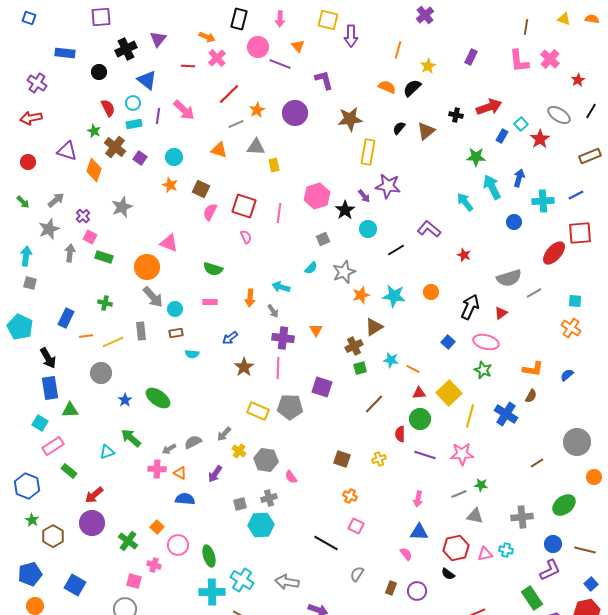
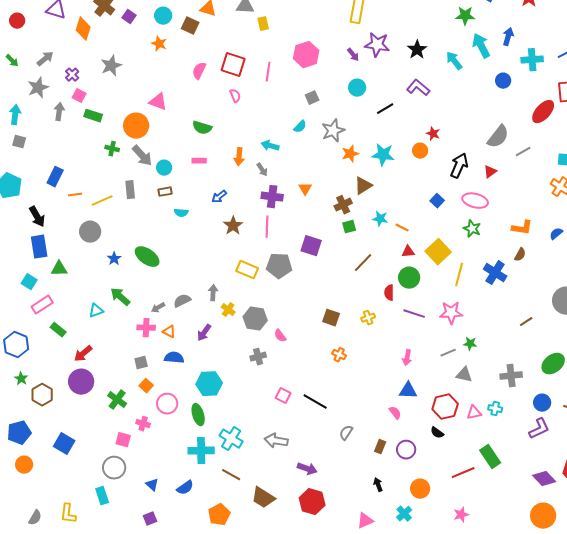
brown square: (201, 189) -> (190, 26), moved
black star: (345, 210) -> (417, 50), moved
red star: (464, 255) -> (433, 134), moved
gray semicircle: (509, 278) -> (498, 137), turned -35
green cross: (105, 303) -> (112, 149), moved
gray arrow: (224, 434) -> (213, 293), turned 140
gray square: (240, 504) -> (141, 363), moved
cyan hexagon: (261, 525) -> (209, 384), moved
pink square: (356, 526) -> (283, 396), moved
green rectangle: (532, 598) -> (490, 457), moved

